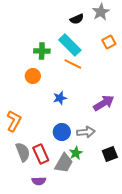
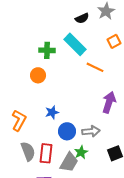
orange line: (73, 64) -> (95, 67), moved
blue star: (60, 98) -> (52, 112), moved
purple arrow: (104, 103) -> (109, 102), turned -40
red rectangle: (41, 154) -> (46, 153), turned 30

